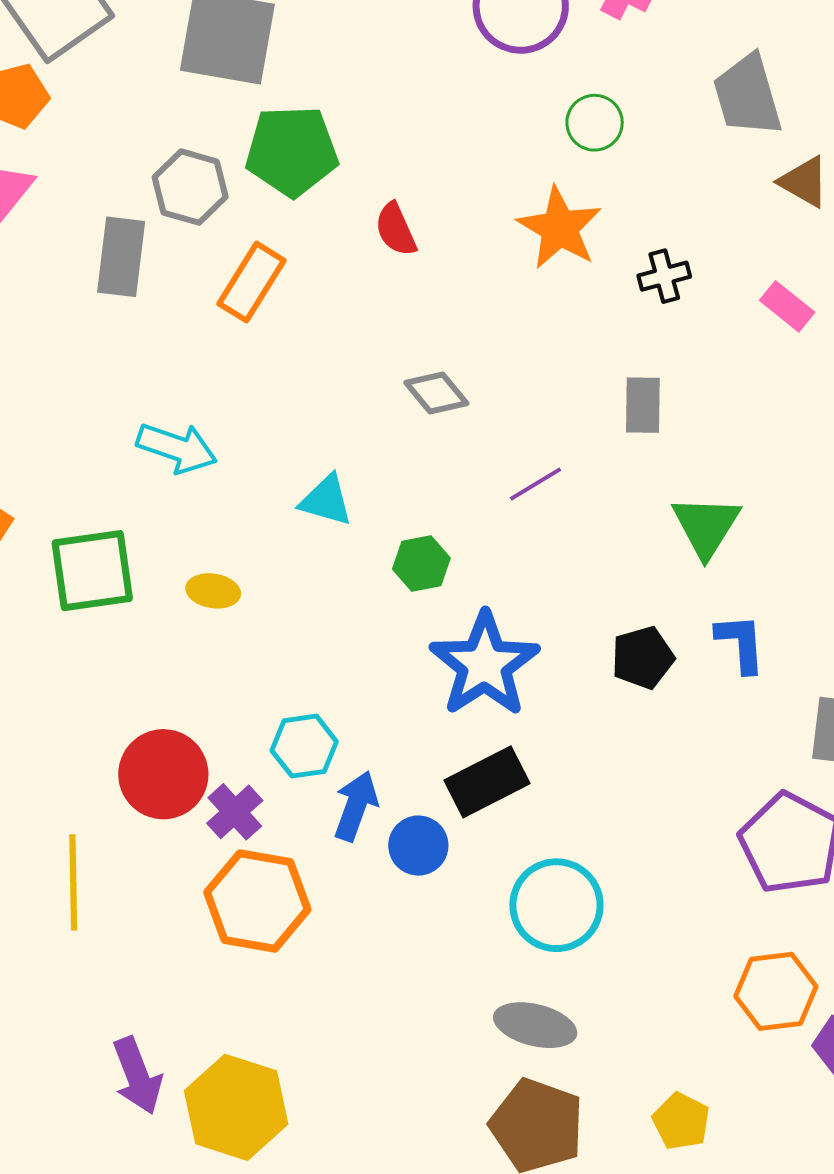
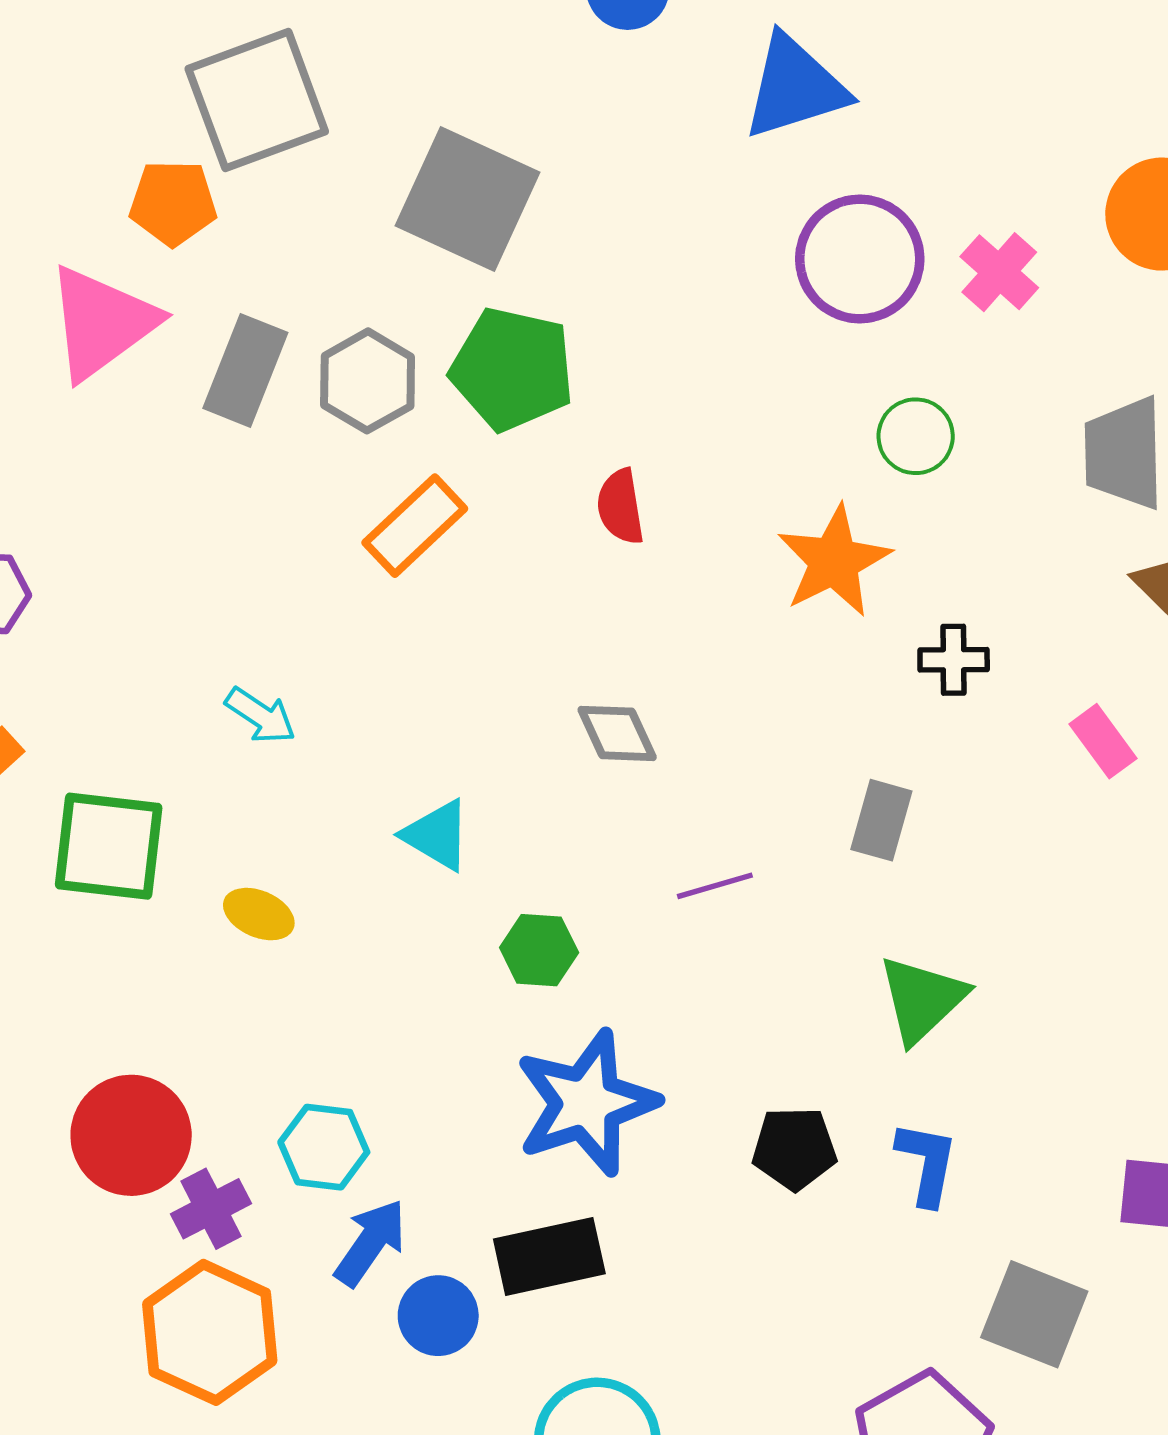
gray rectangle: (121, 257) -> (245, 370), moved
cyan arrow: (177, 448) -> (261, 716), size x0.7

